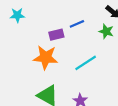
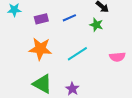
purple rectangle: (56, 35) -> (41, 19), moved

